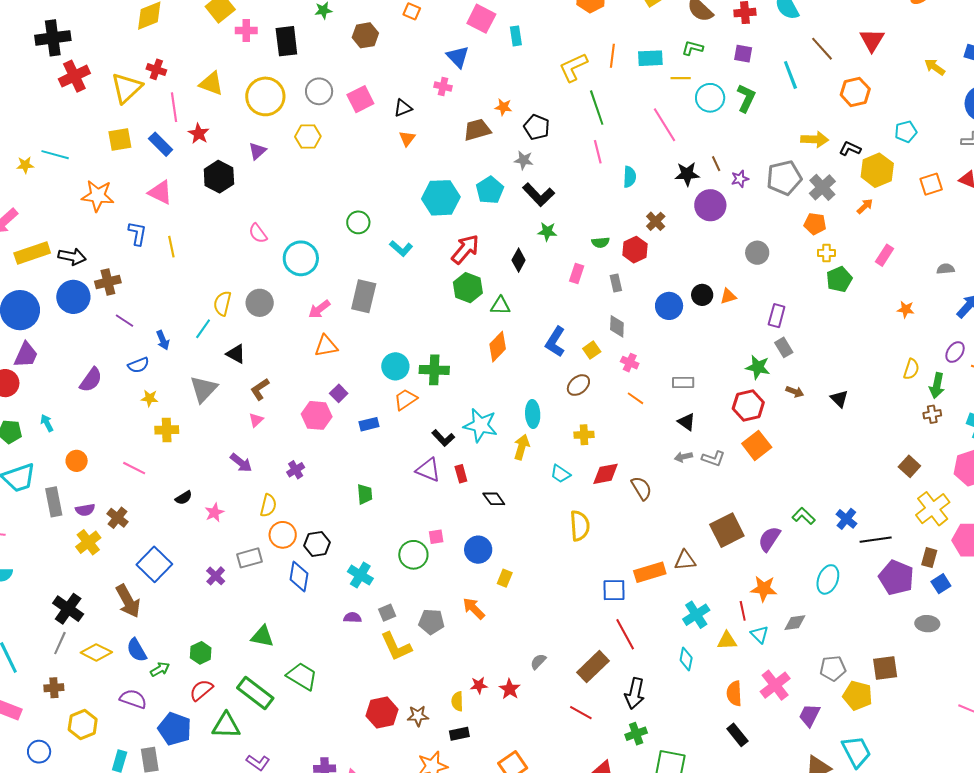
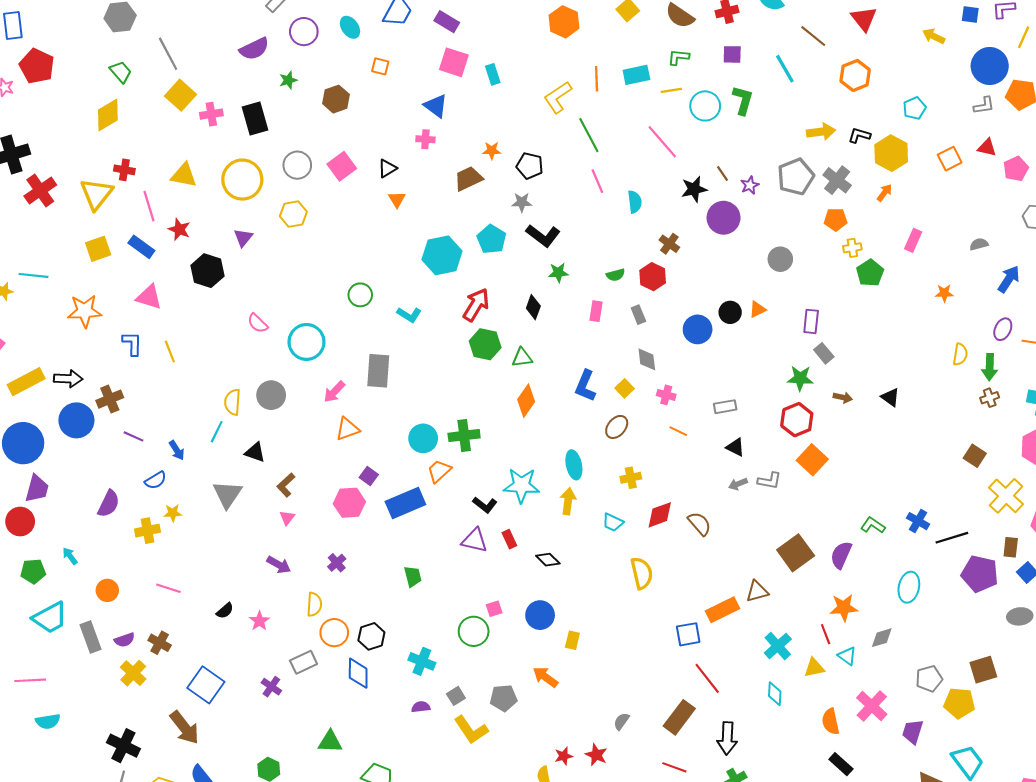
blue rectangle: (369, 424) -> (405, 503), size x1.8
yellow cross: (167, 430) -> (147, 531), moved

